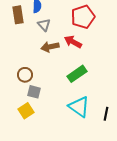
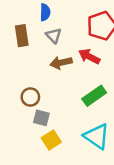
brown rectangle: (18, 15) -> (22, 36), moved
yellow square: (26, 111) -> (51, 140), moved

